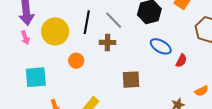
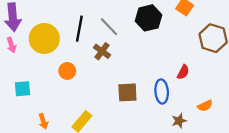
brown cross: (108, 42) -> (102, 51), turned 35
blue ellipse: (161, 46) -> (162, 91), moved, turned 55
cyan square: (36, 77) -> (23, 89), size x0.7

